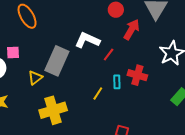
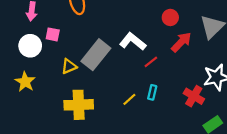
red cross: (137, 75) -> (194, 96), moved

